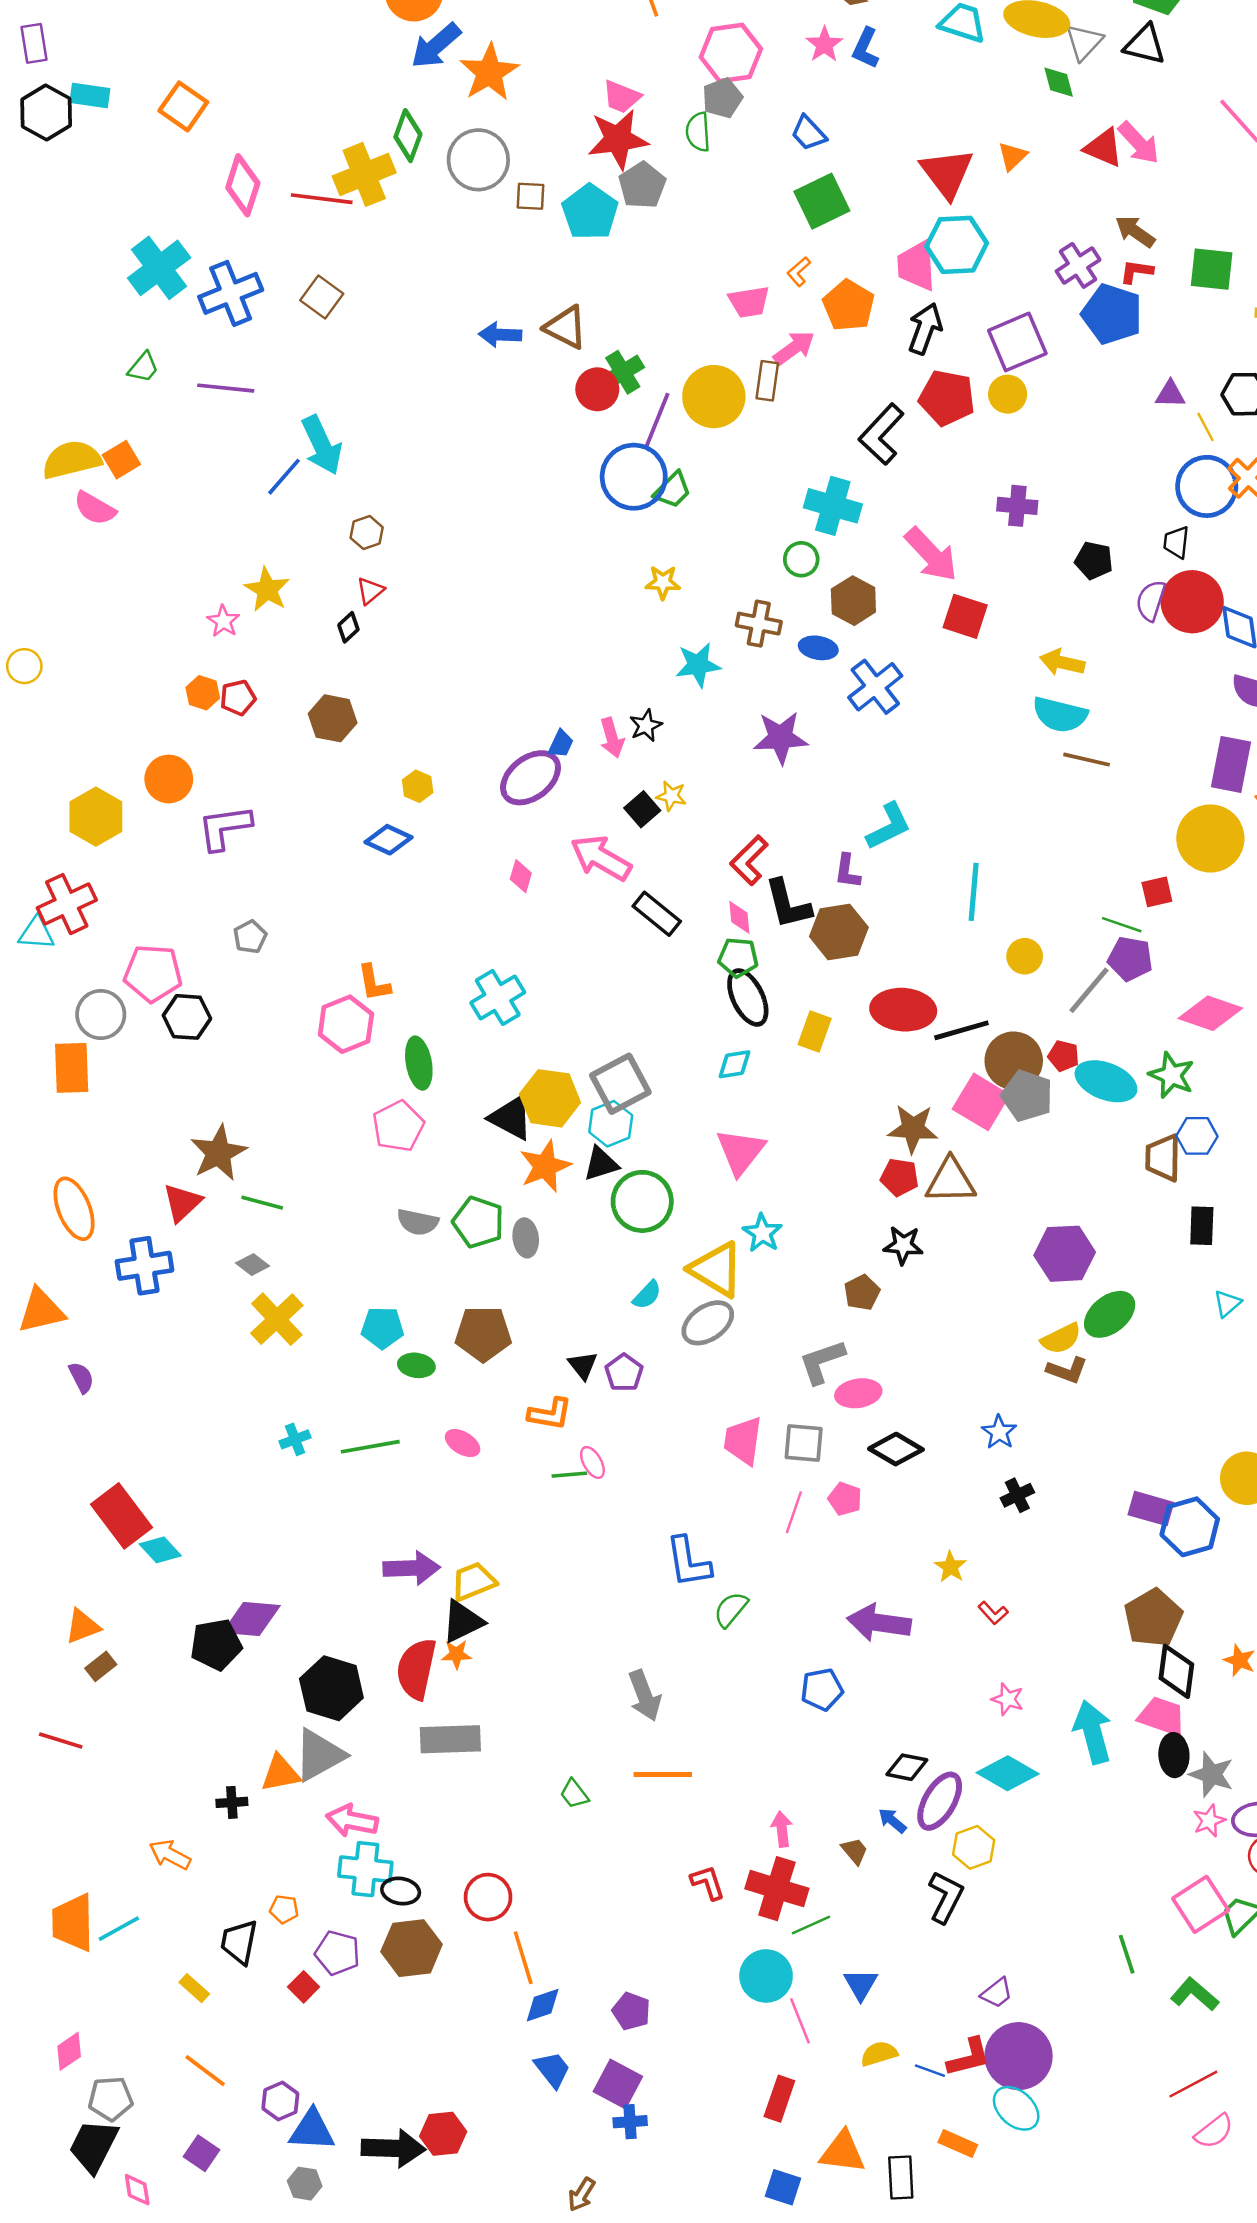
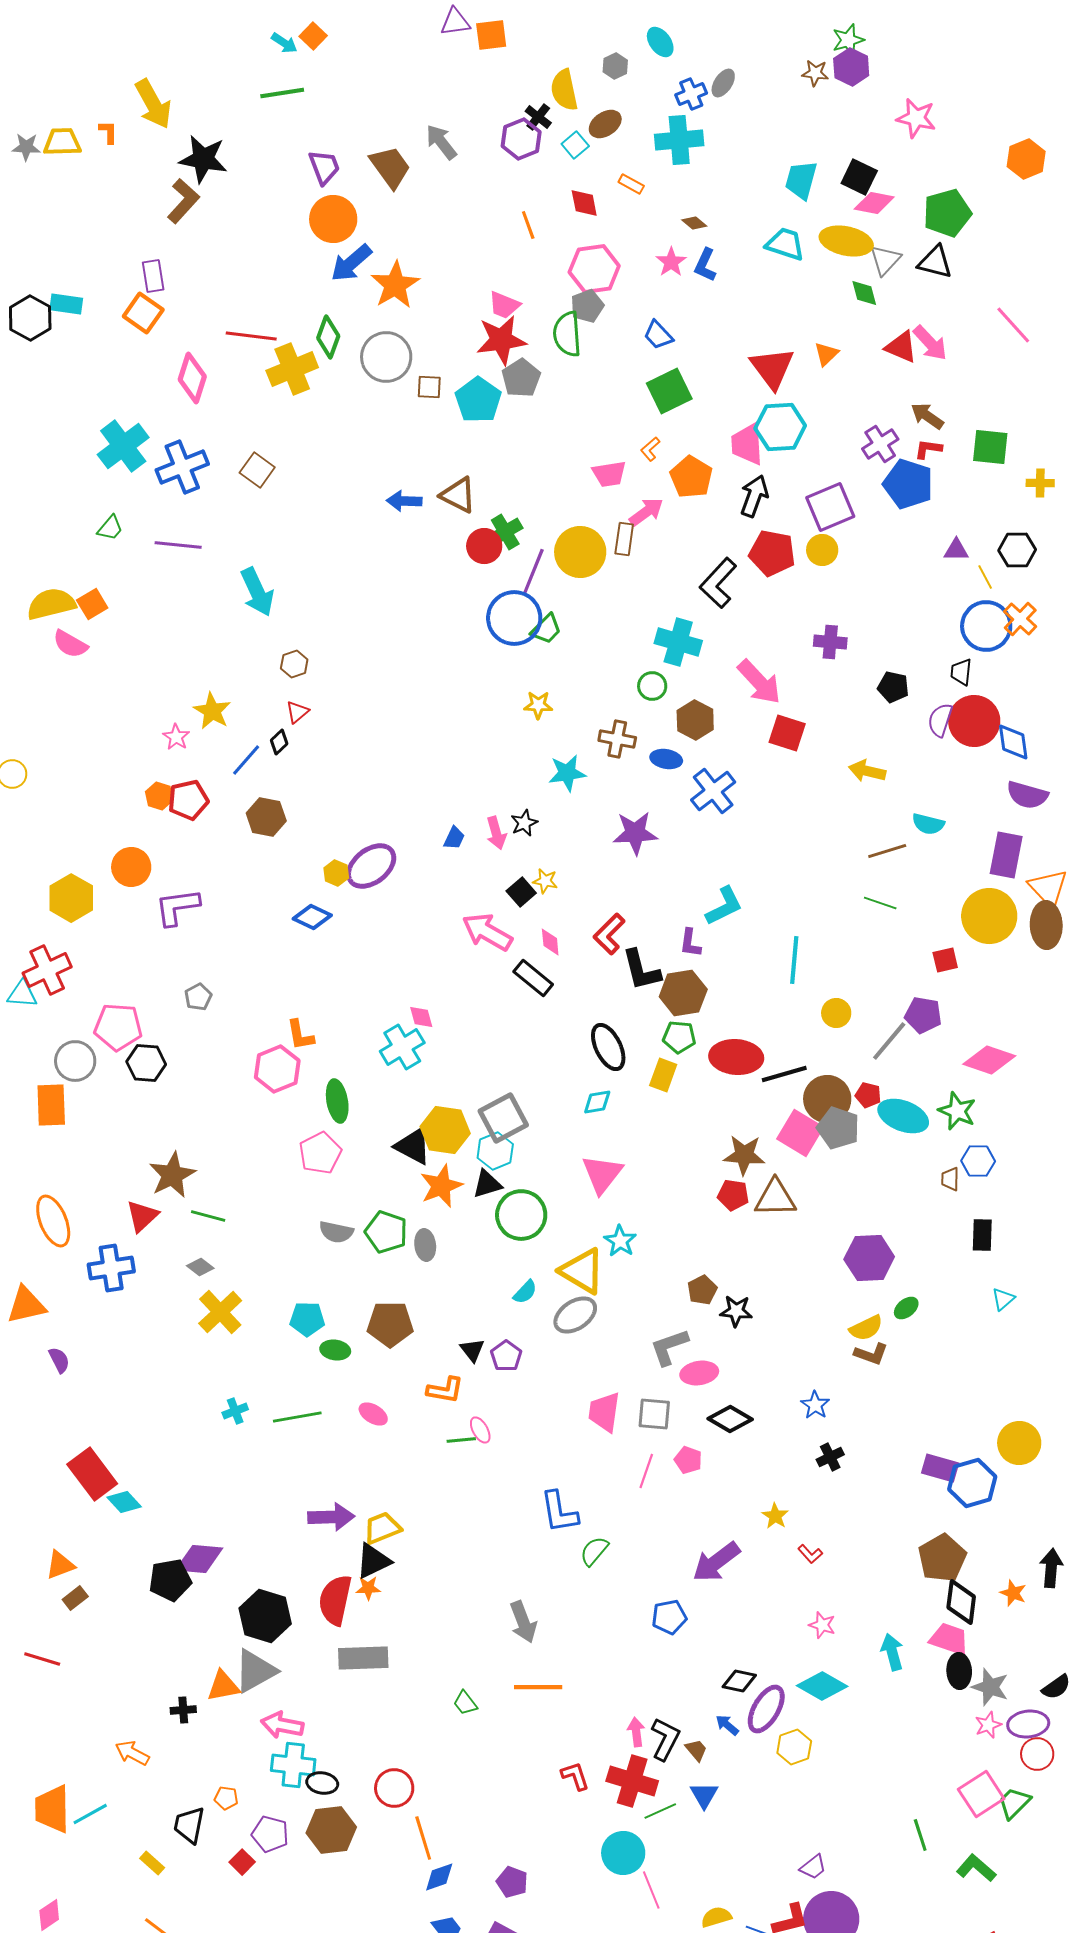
purple rectangle: (34, 43) -> (153, 276), moved
green semicircle: (698, 132) -> (567, 334), size x1.4
red line: (322, 199) -> (251, 336), moved
blue line: (284, 477) -> (246, 760), moved
red pentagon: (238, 698) -> (188, 800), size x1.4
cyan semicircle: (1060, 715) -> (928, 824), moved, size x0.7
brown line: (1087, 760) -> (887, 851), turned -30
purple ellipse: (531, 778) -> (371, 866), moved
pink diamond: (521, 876) -> (421, 1017), moved, turned -32
pink diamond: (739, 917) -> (550, 942), moved
green line: (1122, 925) -> (880, 903), moved
green pentagon: (738, 957) -> (679, 1037), moved
brown trapezoid: (1163, 1158) -> (950, 1179), size x0.6
black star: (903, 1245) -> (736, 1311), moved
green ellipse: (1110, 1314) -> (906, 1308), size x0.6
purple arrow: (879, 1623) -> (716, 1562), turned -45
cyan arrow: (1093, 1732) -> (892, 1652), size x0.7
black L-shape: (946, 1897) -> (665, 1739), moved
blue triangle: (861, 1984) -> (704, 1795), moved

